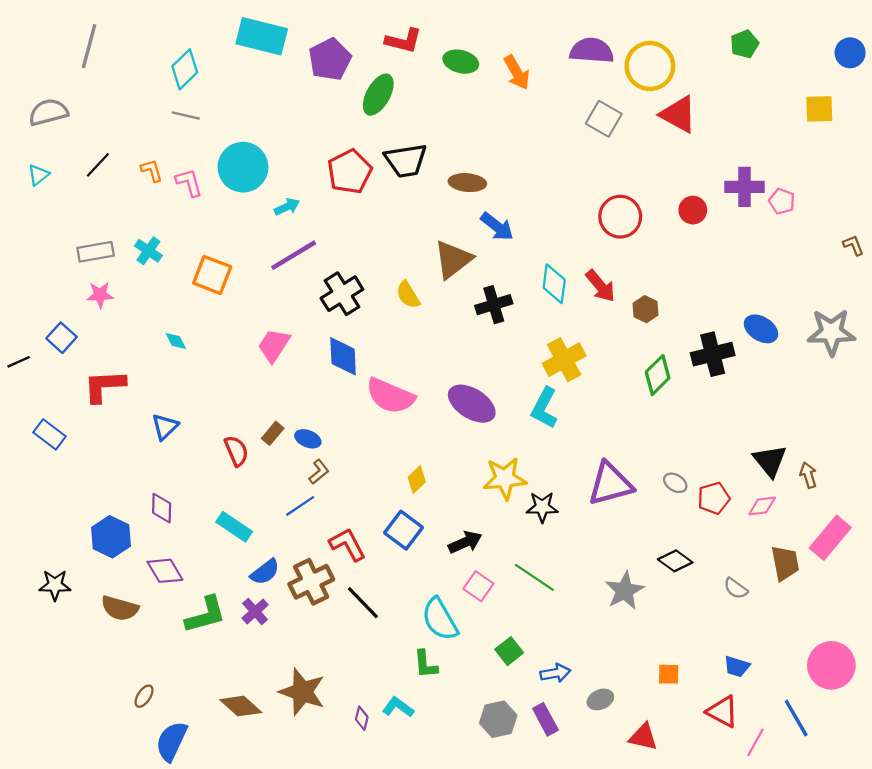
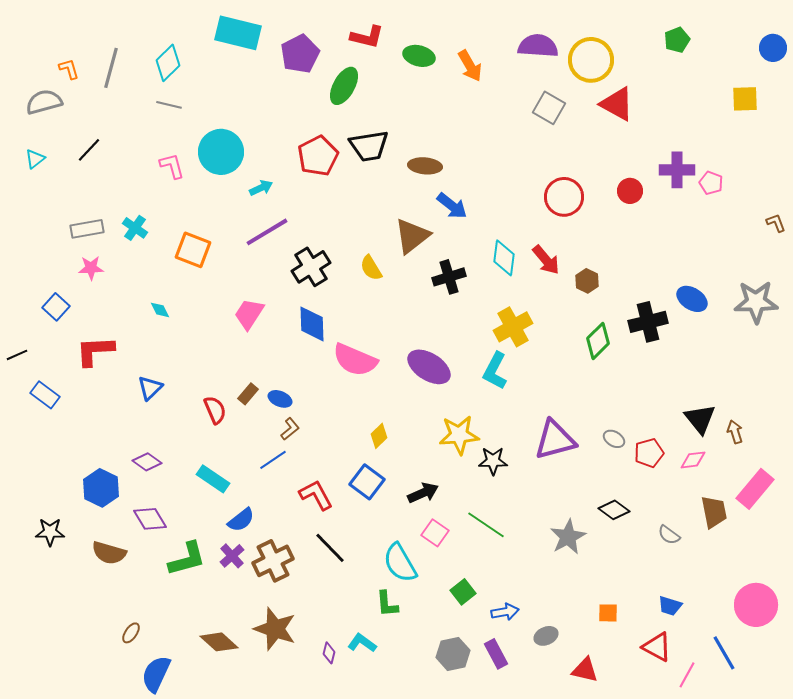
gray line: (89, 46) -> (111, 68), moved
orange L-shape: (152, 170) -> (69, 69), moved
black line: (19, 362) -> (17, 355), moved
purple diamond: (162, 508) -> (147, 462), turned -56
brown cross: (311, 582) -> (273, 561), moved

